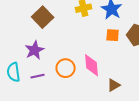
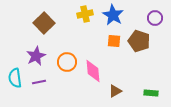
orange circle: (66, 68) -> (67, 62), moved

